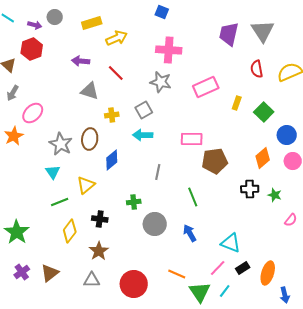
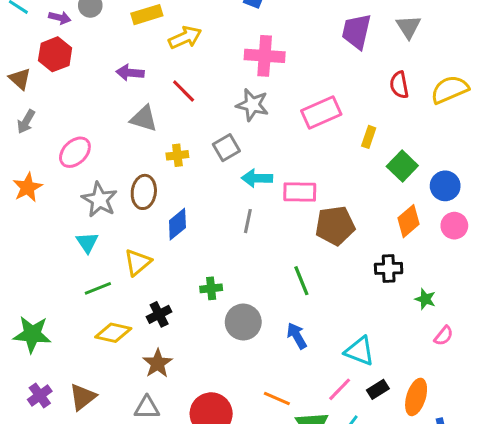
gray triangle: (263, 31) -> (408, 27), size x0.7
green square: (264, 112) -> (402, 166), moved
pink ellipse: (33, 113) -> (75, 152), moved
cyan arrow: (143, 135) -> (257, 178), moved
gray line: (158, 172) -> (248, 221), moved
green star: (275, 195) -> (425, 299), moved
black cross: (100, 219) -> (159, 314), turned -35
pink semicircle: (291, 220) -> (444, 336), moved
yellow diamond: (70, 231) -> (113, 333), turned 65
green star: (17, 232) -> (32, 334), turned -30

